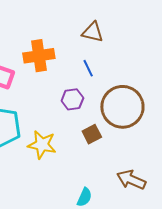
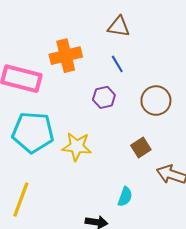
brown circle: (122, 107) -> (156, 101), size x0.7
brown square: (92, 134) -> (141, 147), moved

